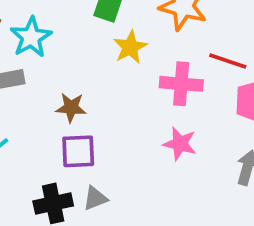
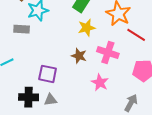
red line: (228, 61) -> (136, 35), moved
brown star: (71, 108) -> (79, 56), moved

